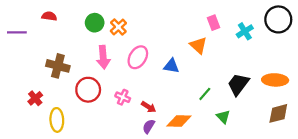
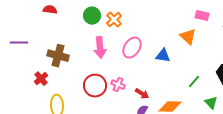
pink rectangle: (213, 23) -> (202, 16), turned -56
purple line: (17, 32) -> (19, 43), moved
red circle: (88, 90) -> (95, 86), moved
red cross: (35, 98) -> (41, 79), moved

